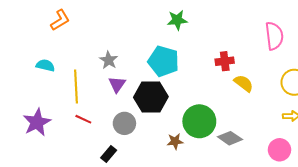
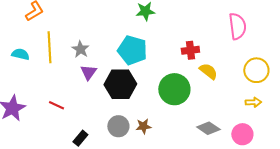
yellow line: (76, 86) -> (49, 47), moved
green circle: (199, 121) -> (174, 89), moved
gray circle: (124, 123) -> (118, 126), moved
gray diamond: (230, 138) -> (208, 128), moved

